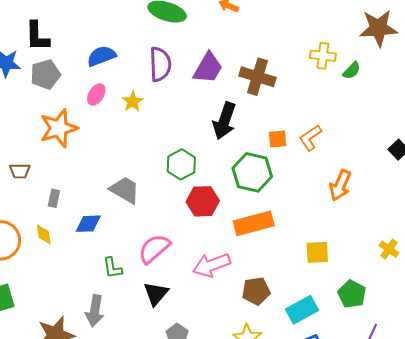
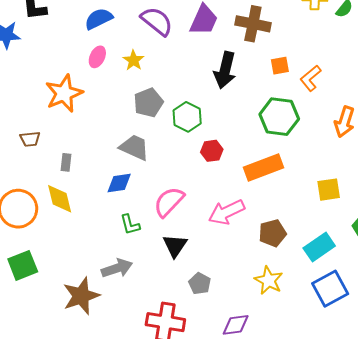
purple semicircle: (160, 64) -> (157, 21), turned -44
gray pentagon: (45, 74) -> (148, 103), moved
orange square: (278, 139) -> (280, 66), moved
green hexagon: (252, 172) -> (279, 117), moved
red hexagon: (203, 201) -> (212, 151), size x0.7
blue diamond: (88, 224) -> (119, 183), moved
yellow diamond: (44, 235) -> (60, 199), size x1.5
gray arrow: (95, 311) -> (117, 268), turned -112

